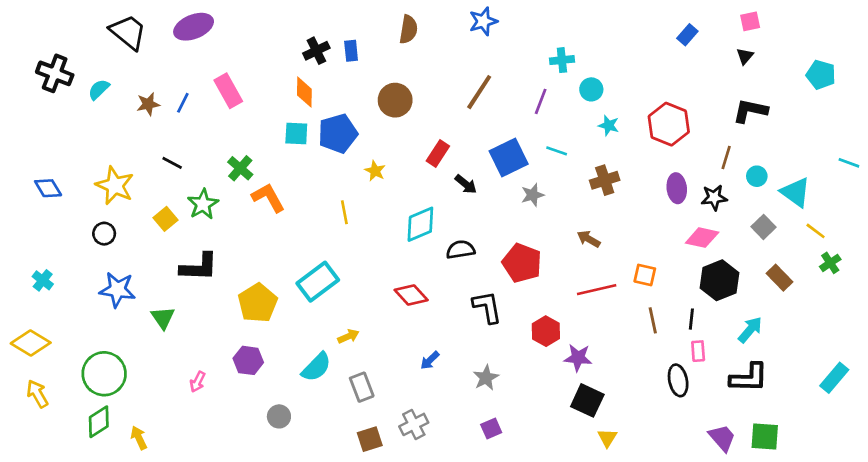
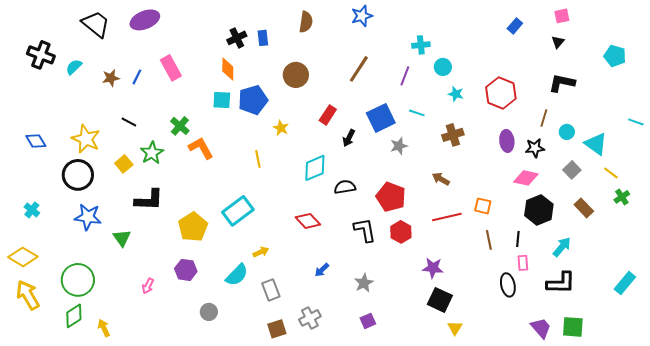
black arrow: (466, 184) -> (349, 138), turned 78
black circle: (104, 234) -> (78, 175), size x1.8
red hexagon: (546, 331) -> (401, 232), moved
yellow arrow: (37, 394) -> (28, 295), size x1.4

